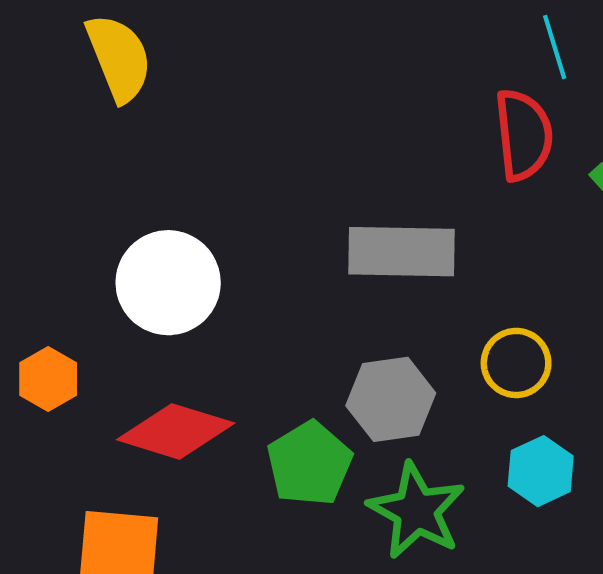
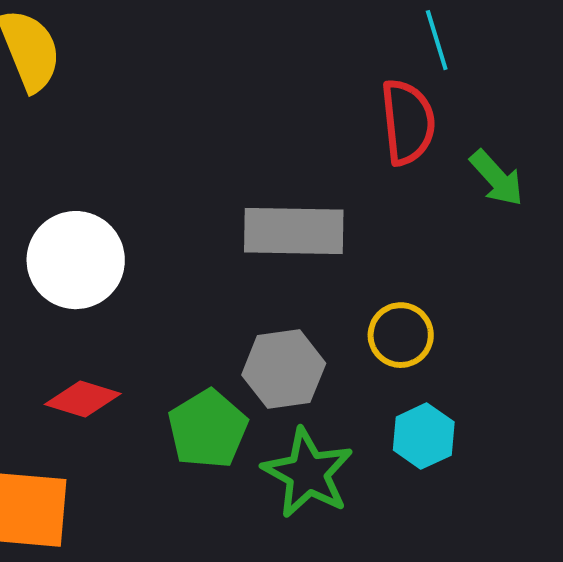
red diamond: (176, 431) -> (83, 399), size x0.7

